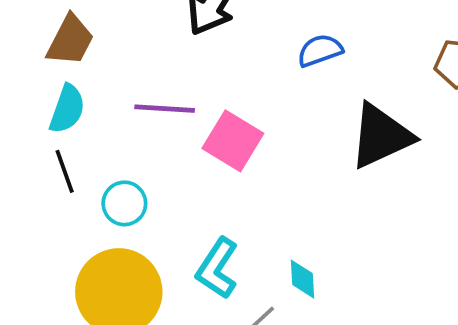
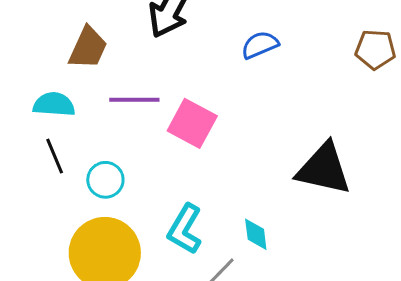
brown trapezoid: (70, 40) -> (88, 48), moved
cyan semicircle: (67, 109) -> (54, 104), turned -102
black triangle: (381, 136) -> (324, 169), moved, turned 40

